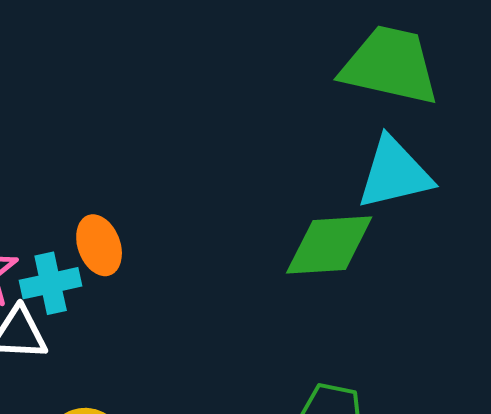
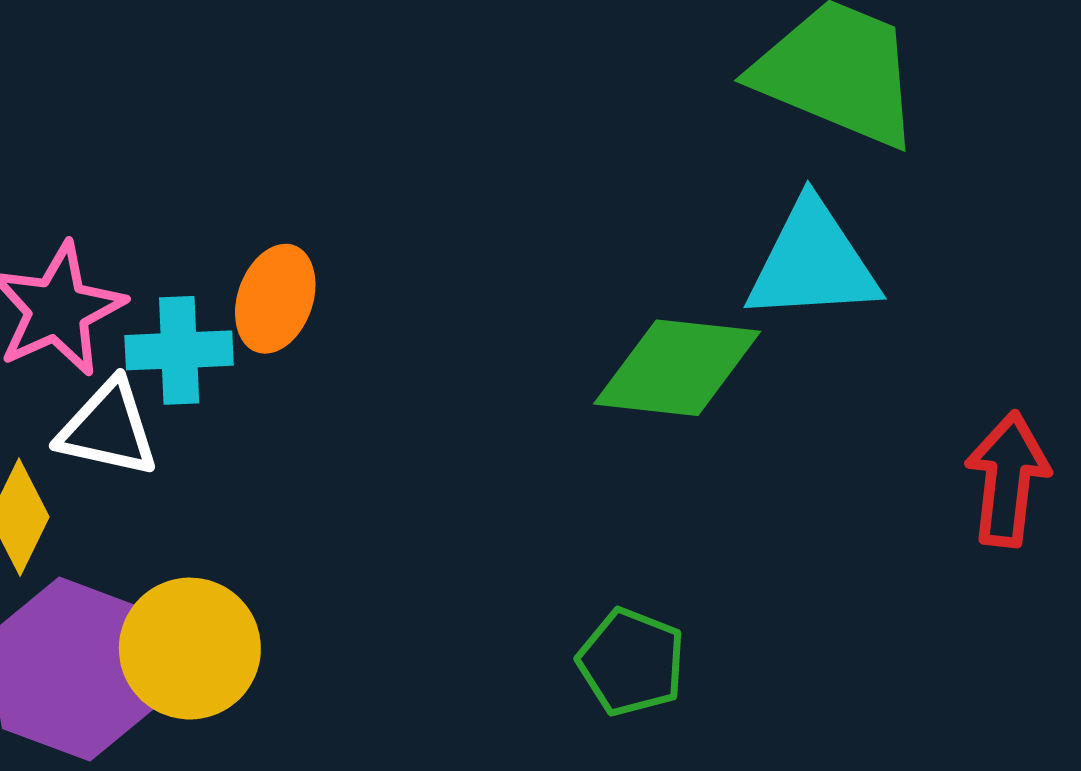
orange ellipse: (99, 245) -> (275, 299), turned 30

